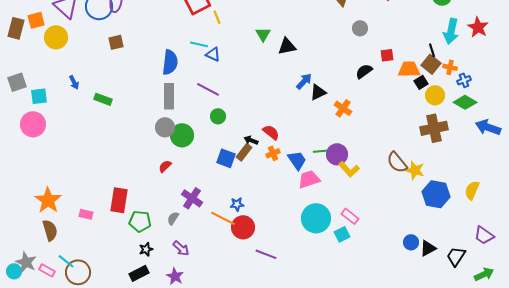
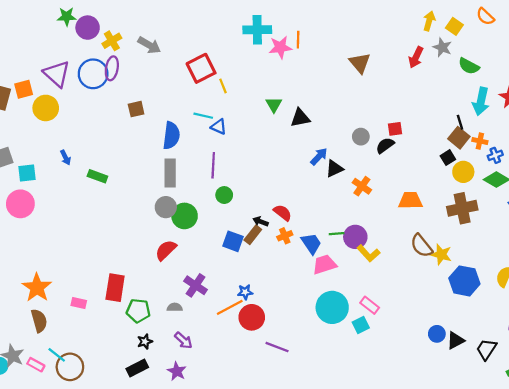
gray circle: (360, 28) -> (361, 137), moved
brown square: (116, 42) -> (136, 109), moved
red square: (387, 55) -> (395, 129), moved
orange trapezoid: (409, 69) -> (410, 201), moved
purple line: (208, 89) -> (213, 165), turned 65
red semicircle: (165, 166) -> (166, 250), size x1.5
gray semicircle: (173, 218) -> (175, 307), turned 56
orange line: (223, 218) -> (230, 307), turned -55

